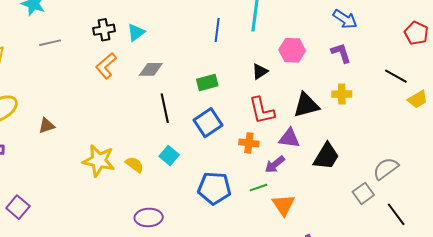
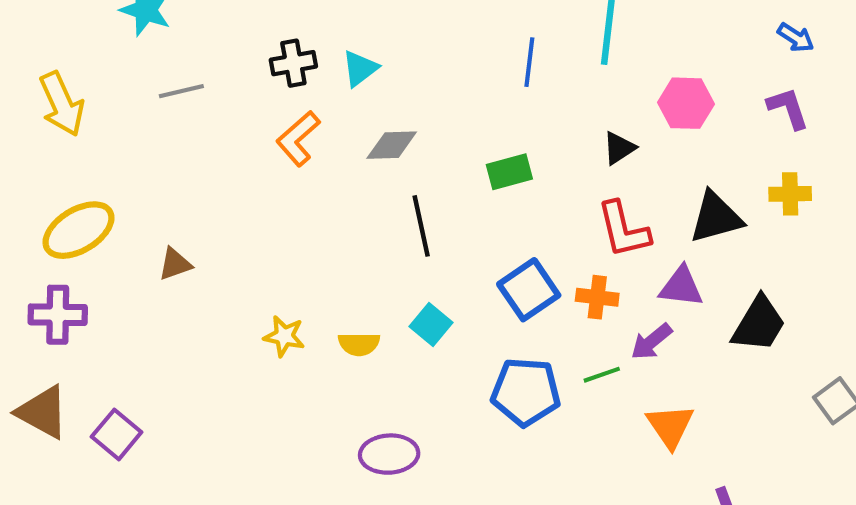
blue arrow: (345, 19) -> (796, 38), size x0.7
blue square: (208, 123) -> (529, 290), moved
yellow star: (99, 161) -> (284, 336), size x0.6
yellow semicircle: (135, 165) -> (359, 344), turned 144
green line: (258, 188) -> (602, 375), moved

